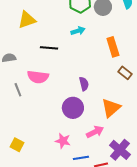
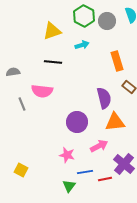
yellow triangle: (27, 20) -> (52, 31), moved
purple semicircle: (84, 84) -> (104, 98), moved, size x1.5
orange triangle: (111, 108) -> (115, 122), turned 35
yellow square: (17, 145) -> (21, 170), moved

